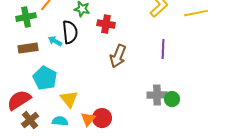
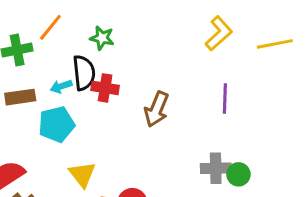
red cross: (106, 24) -> (105, 88), moved
cyan arrow: (55, 41) -> (61, 86), turned -48
cyan pentagon: (45, 78) -> (57, 124), moved, turned 30

